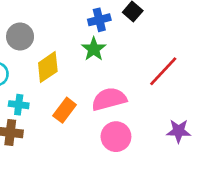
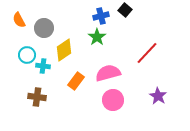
cyan cross: (19, 105) -> (43, 66), moved
purple star: (179, 131) -> (158, 96), turned 30

